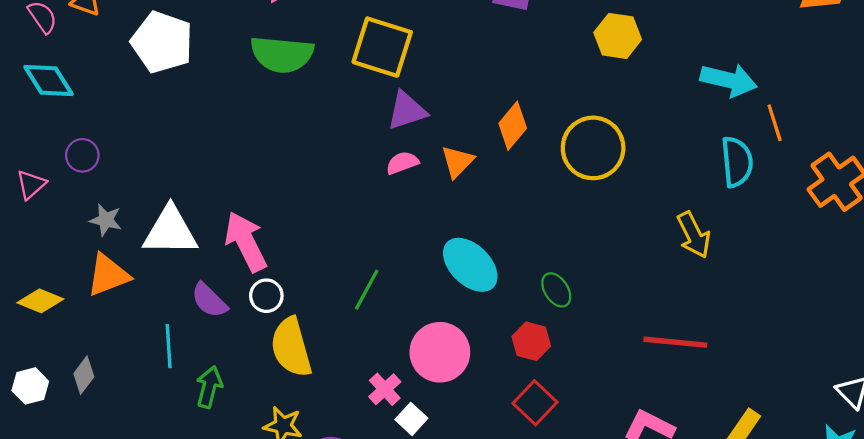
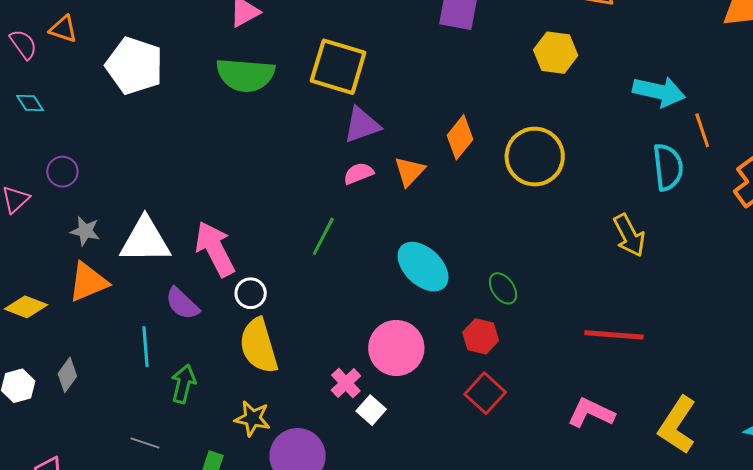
cyan diamond: (48, 80) -> (30, 103), size x0.6
green line: (367, 290) -> (323, 236), moved
white circle: (266, 296) -> (251, 293), moved

